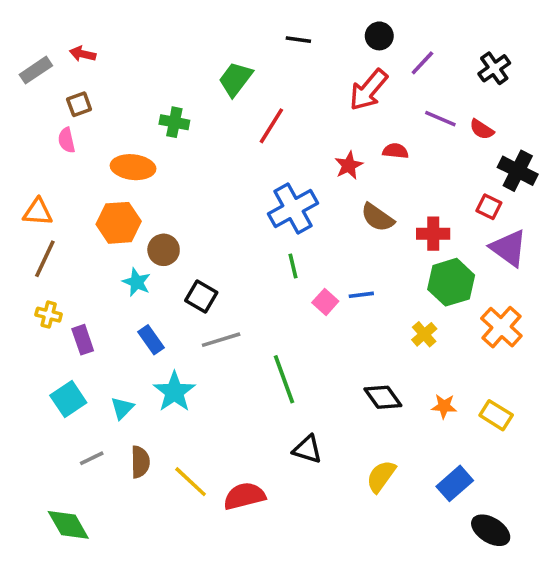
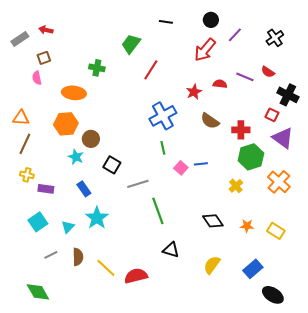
purple line: (440, 119) -> (245, 77), moved
purple rectangle: (83, 340) -> (46, 189), turned -63
gray line: (221, 340) -> (138, 184), moved

